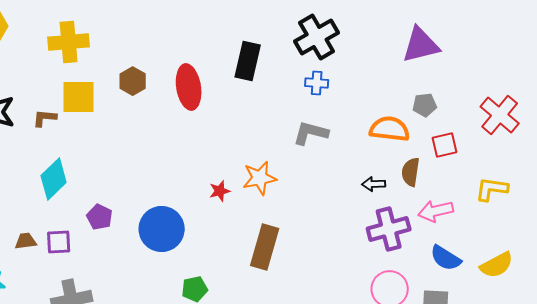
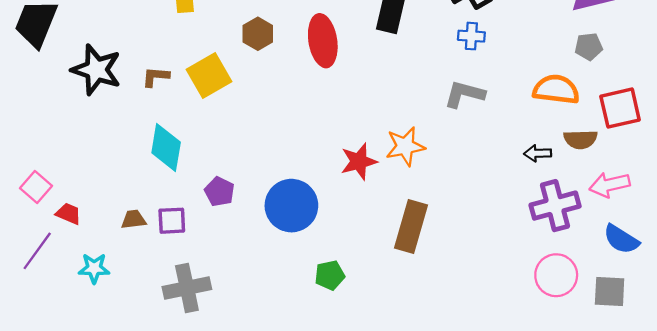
yellow square: (79, 97) -> (209, 76), moved, turned -30
gray pentagon: (425, 105) -> (589, 46), moved
red square: (445, 145) -> (620, 108), size x1.4
brown semicircle: (411, 172) -> (581, 139), turned -100
cyan diamond: (54, 179) -> (166, 148), turned -36
red star: (220, 191) -> (359, 161), size x1.5

